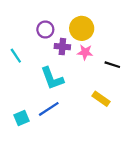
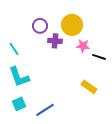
pink star: (85, 52) -> (83, 46), moved
cyan L-shape: (52, 78) -> (19, 77), moved
blue line: (49, 109) -> (45, 110), moved

